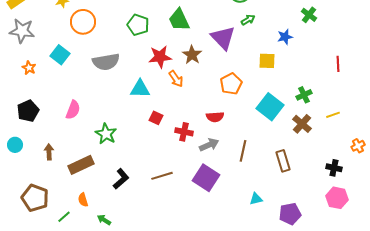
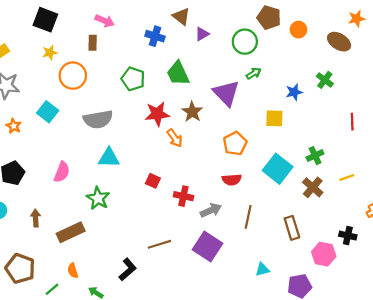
green cross: (309, 15) -> (325, 80), moved
cyan triangle: (140, 89) -> (109, 158), moved
red semicircle: (215, 117) -> (232, 180), moved
black L-shape: (121, 179) -> (128, 269), moved
pink hexagon: (337, 198) -> (324, 254), moved

